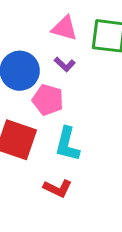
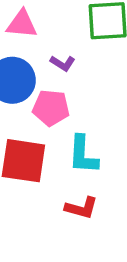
pink triangle: (64, 28) -> (22, 24), moved

